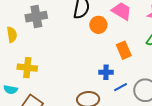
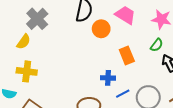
gray cross: (36, 17) -> (37, 19), turned -35
yellow semicircle: (12, 35) -> (24, 42), moved, turned 42

